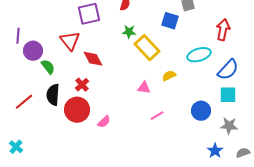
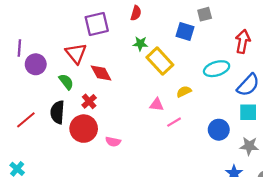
green semicircle: (48, 67) -> (66, 82), moved
pink line: (157, 116) -> (174, 122), moved
pink semicircle: (104, 122) -> (113, 142), turned 56

